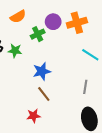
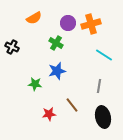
green cross: (38, 34) -> (56, 43), moved, turned -32
green star: (15, 51) -> (35, 84), moved
brown line: (44, 94) -> (72, 105), moved

